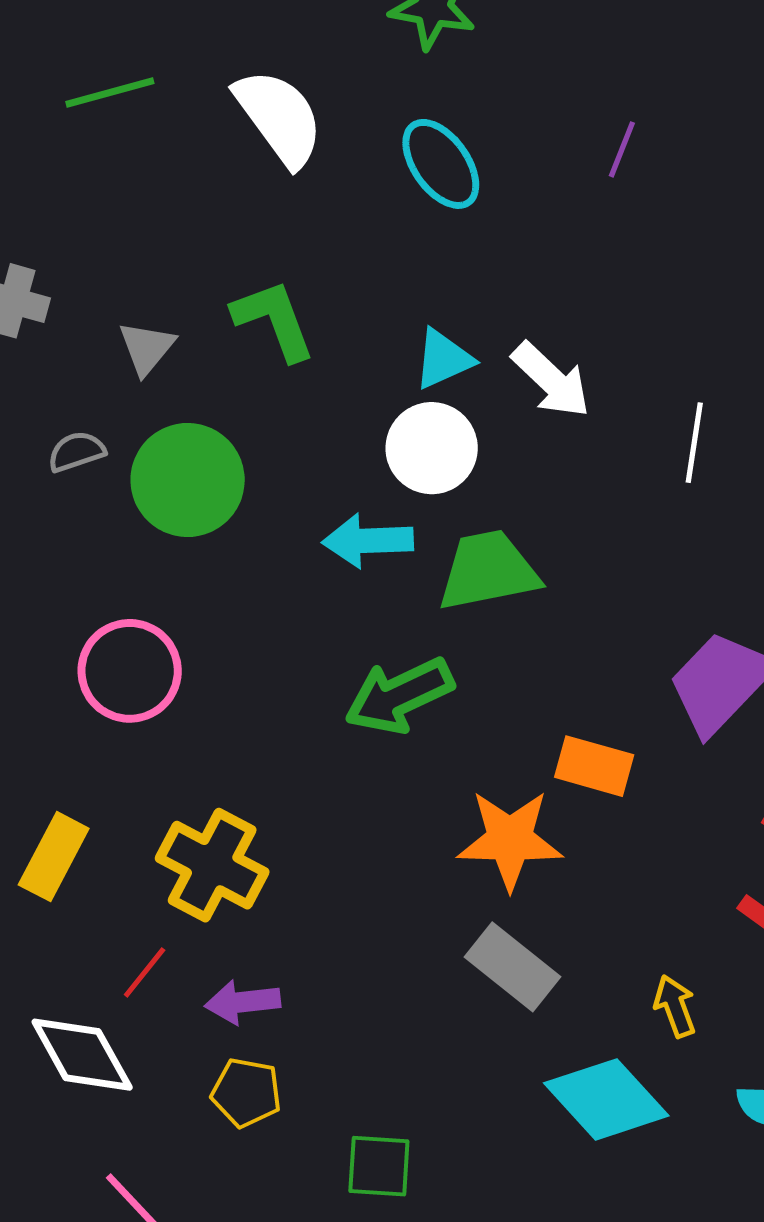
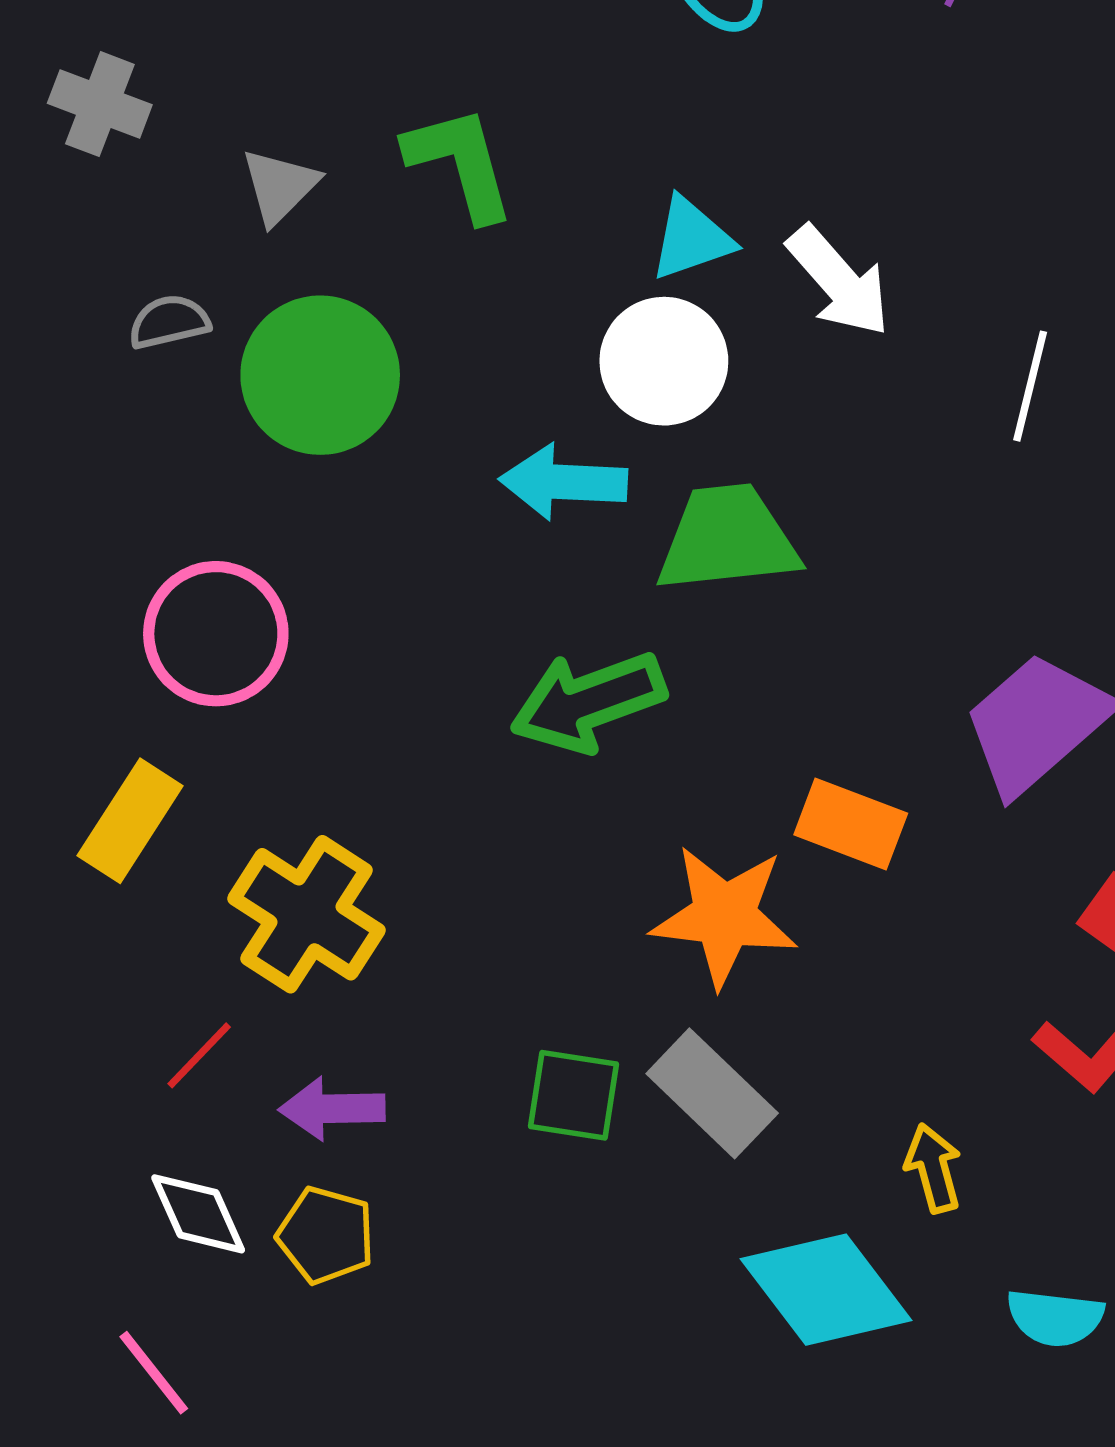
yellow rectangle: (54, 857) -> (130, 821), moved
white diamond: (82, 1055) -> (198, 1214), moved, size x0.7
green square: (379, 1166) -> (573, 1095), moved

